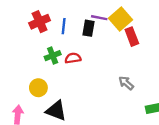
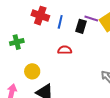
red cross: (40, 22) -> (40, 16), turned 36
green cross: (53, 56) -> (17, 42), moved

